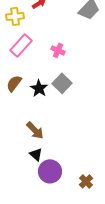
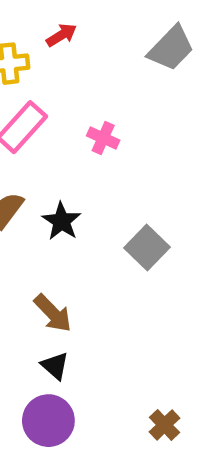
gray square: (62, 83) -> (147, 248), moved
purple circle: (50, 171) -> (48, 421), moved

